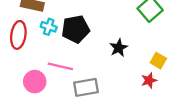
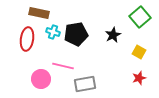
black star: (119, 48) -> (113, 35), moved
yellow square: (158, 61) -> (139, 52), moved

